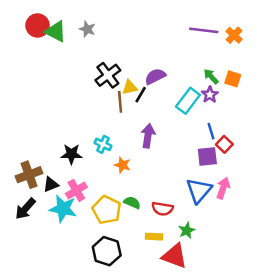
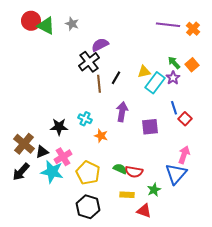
purple semicircle: (155, 76) -> (100, 45), moved
orange square: (233, 79) -> (192, 65), turned 32
yellow triangle: (130, 87) -> (144, 72), moved
purple square: (207, 157) -> (150, 127), moved
brown cross: (29, 175) -> (24, 144), turned -30
blue triangle: (199, 190) -> (176, 174), moved
green semicircle: (132, 203) -> (120, 169), moved
red triangle: (175, 256) -> (144, 211), size x0.7

